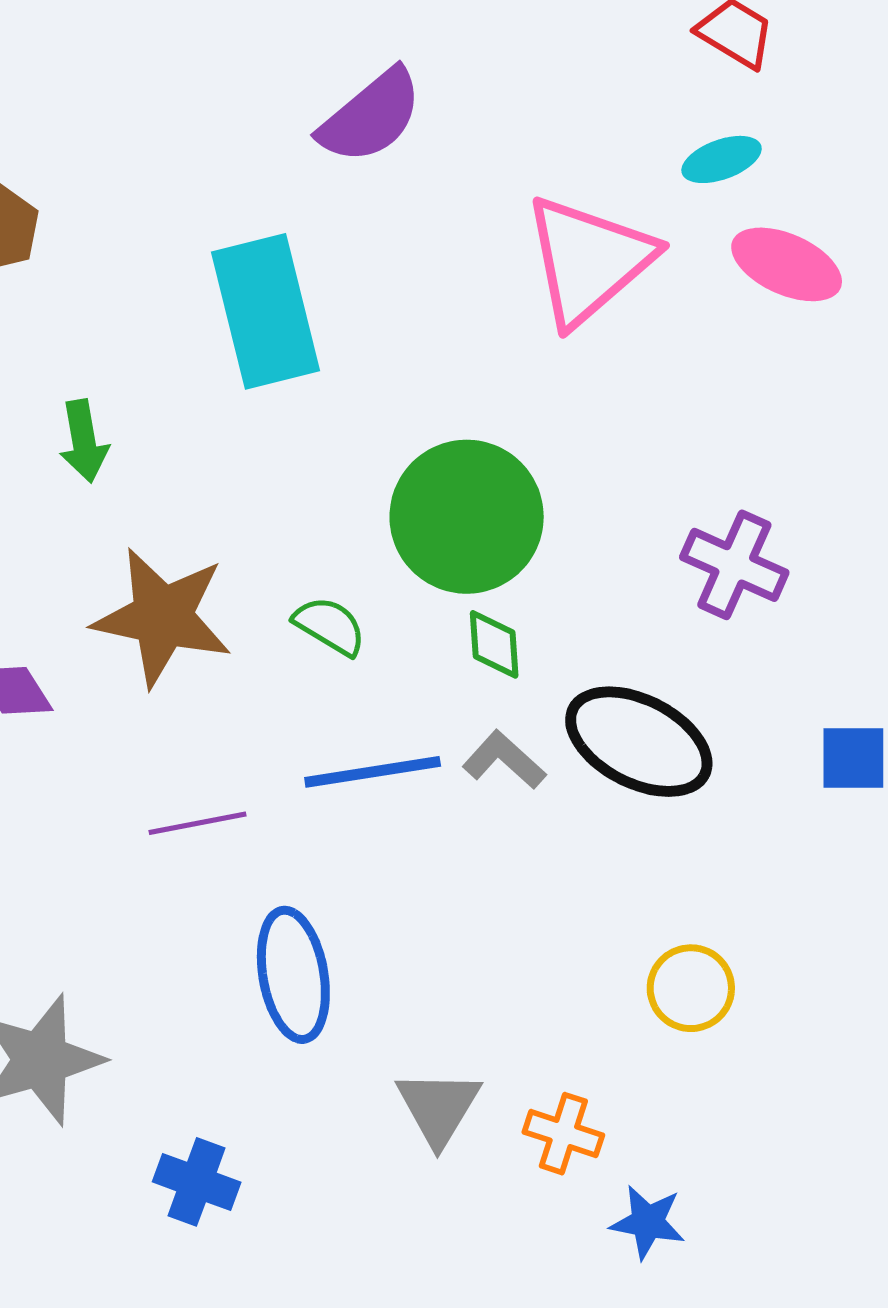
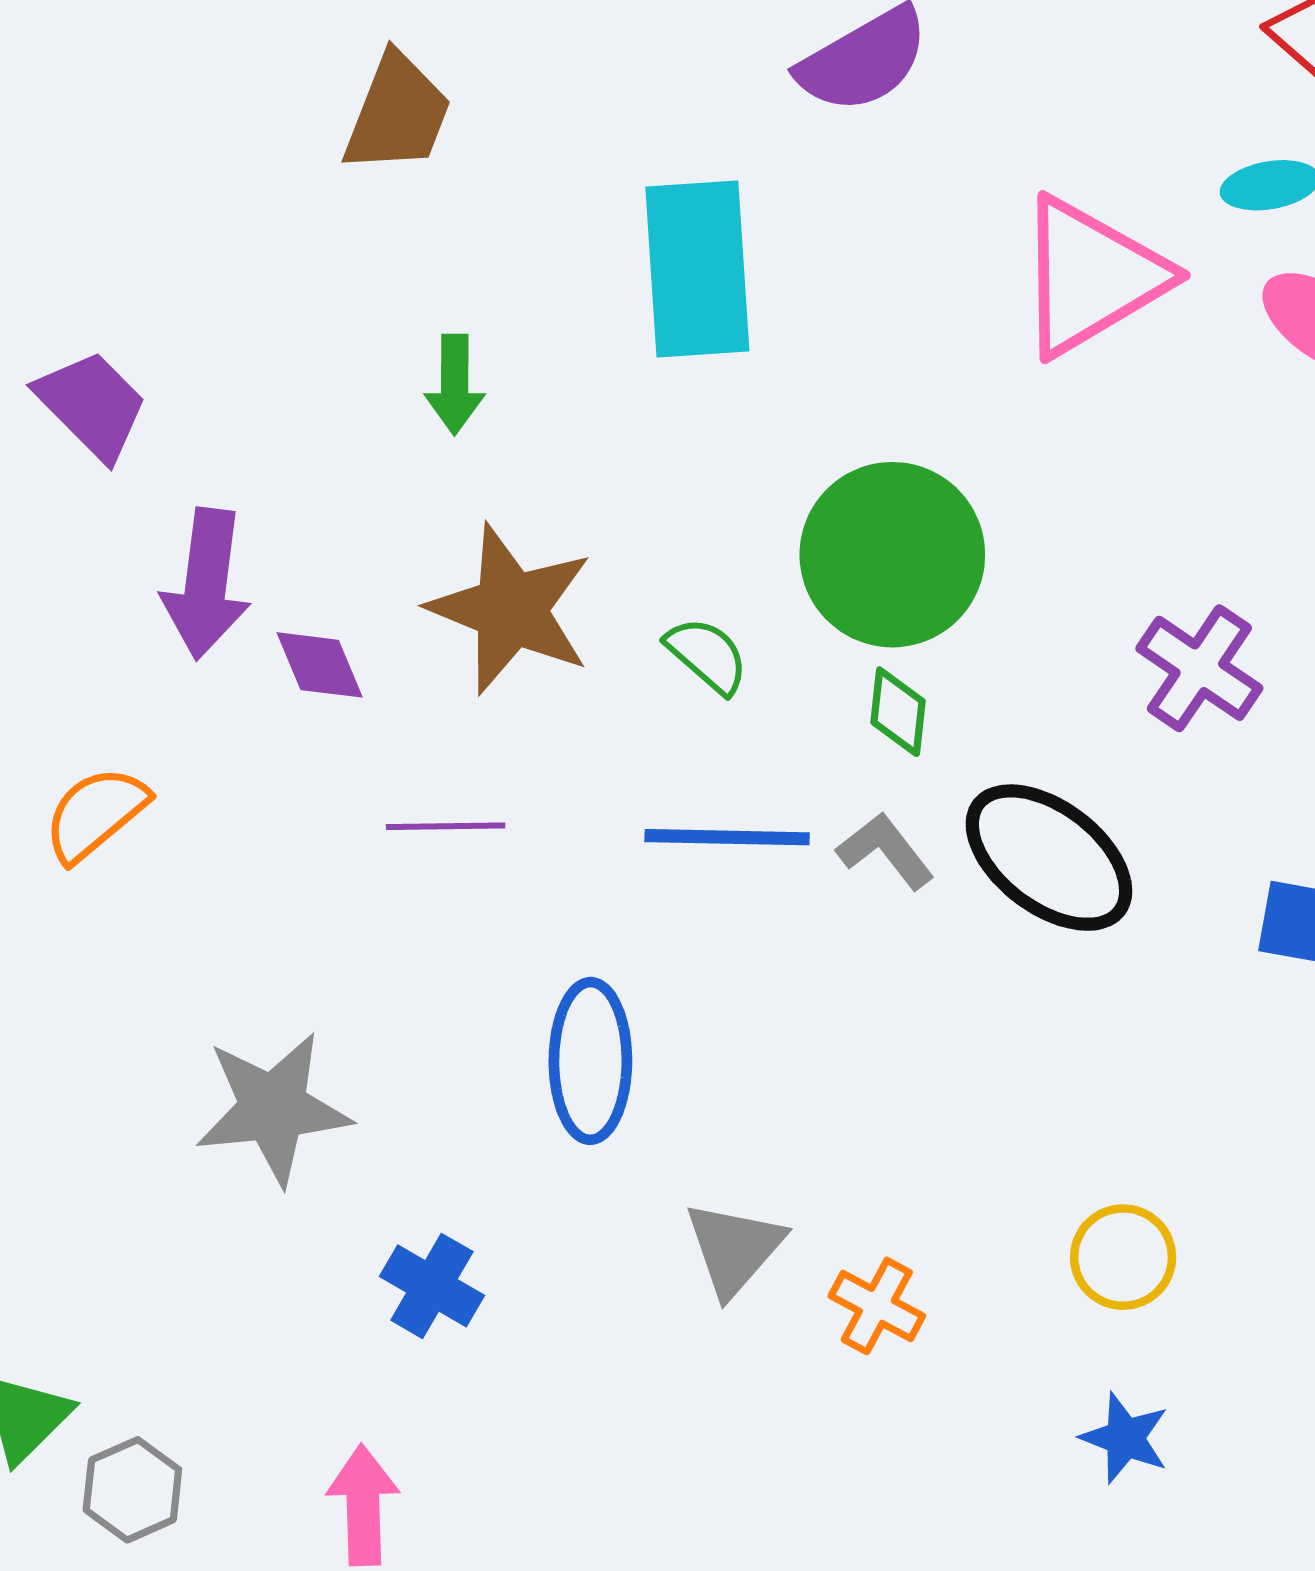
purple line: (197, 823) -> (446, 826), moved
yellow circle: (691, 988) -> (1123, 1257), moved
blue star: (648, 1222) -> (1125, 1438), moved

